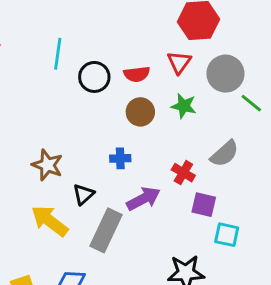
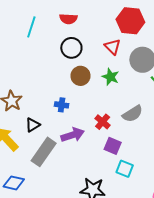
red triangle: (179, 62) -> (112, 47), turned -30
red semicircle: (137, 74) -> (68, 19), moved
black circle: (94, 77) -> (71, 48), moved

